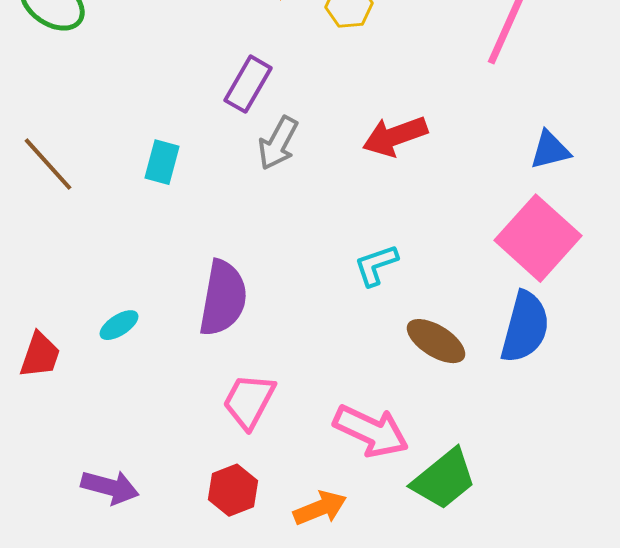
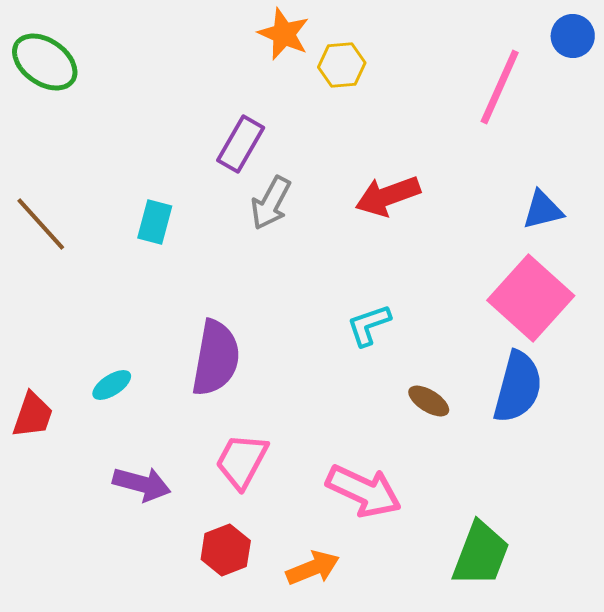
brown ellipse: (436, 341) -> (429, 401), size x0.7
green trapezoid: (444, 479) -> (481, 554), moved, turned -30
purple arrow: (110, 487) -> (142, 484), moved

